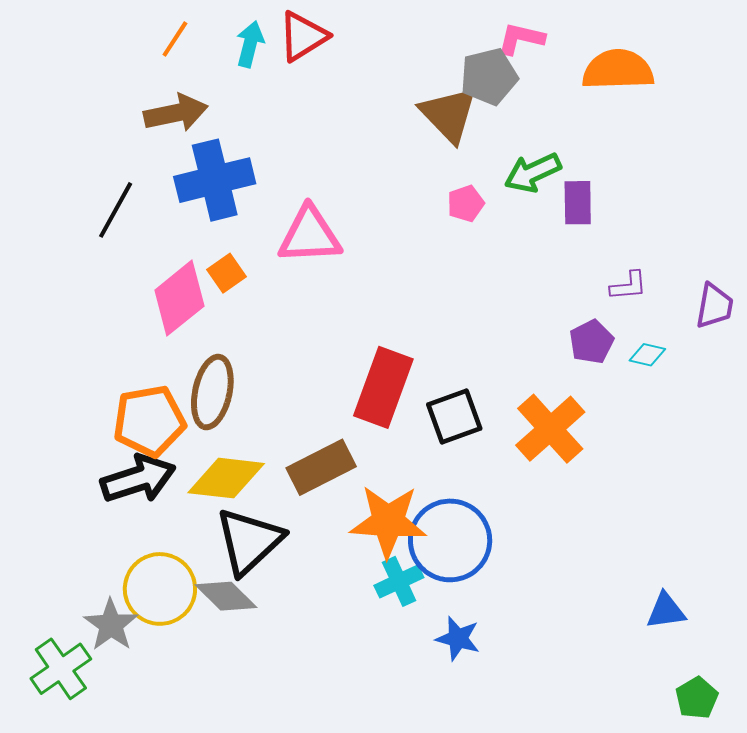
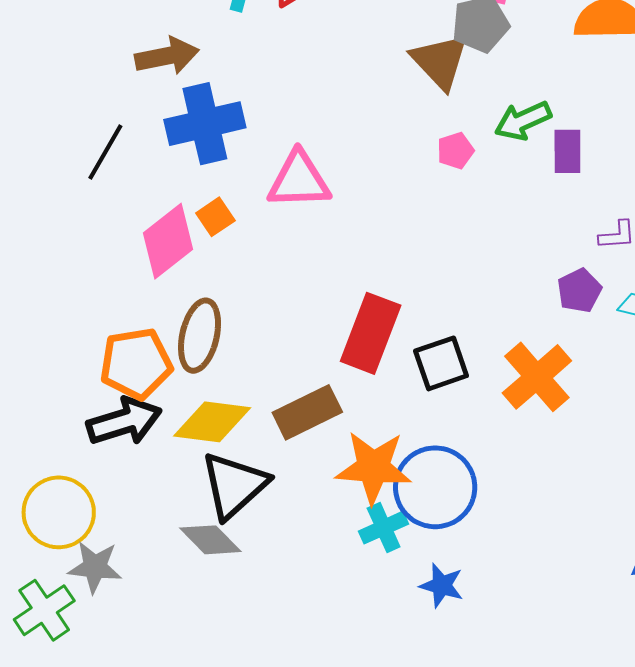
yellow circle: (160, 589) -> (59, 512), moved
gray star: (111, 625) -> (95, 567), turned -30

